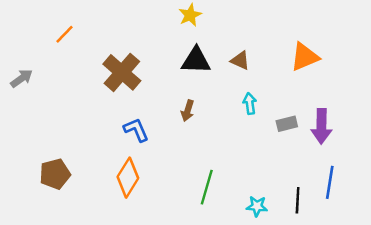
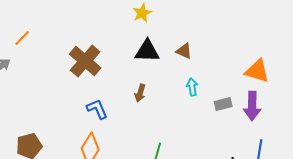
orange line: (65, 34) -> (22, 38), moved
orange triangle: (305, 57) -> (257, 71), moved, turned 40

